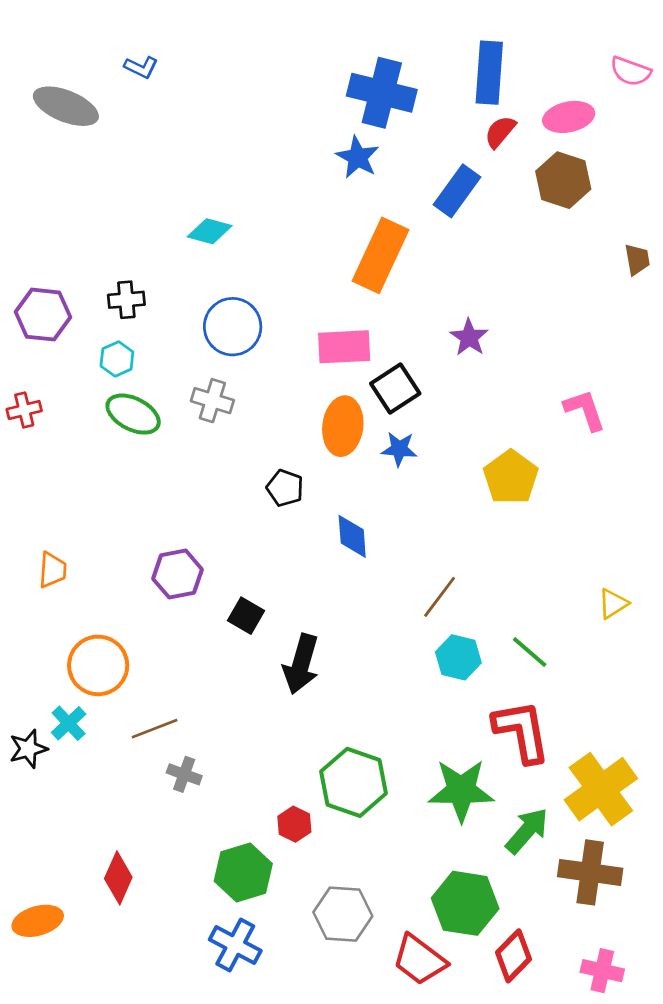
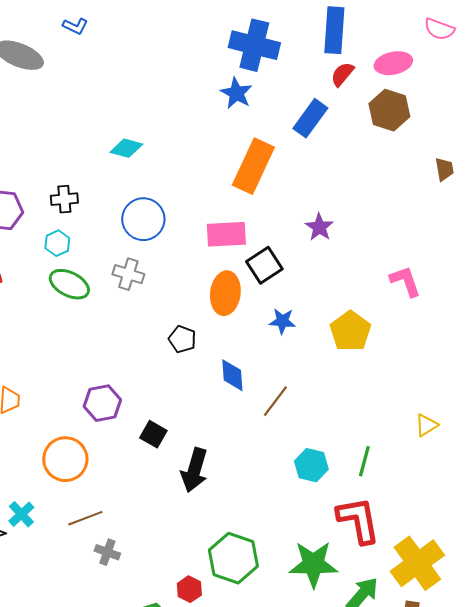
blue star: (399, 449) -> (282, 321), moved
brown line: (440, 597) -> (275, 401), moved
green line: (530, 652) -> (364, 461), turned 64
orange circle: (98, 665) -> (65, 459), moved

